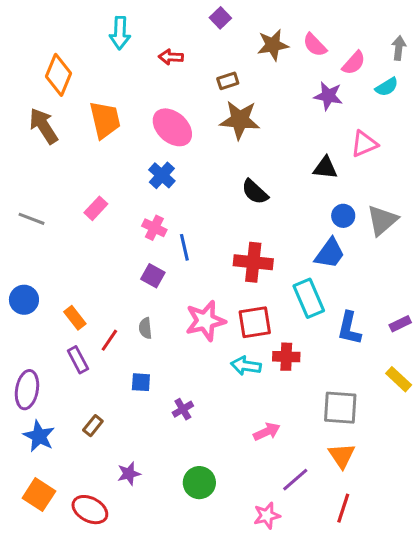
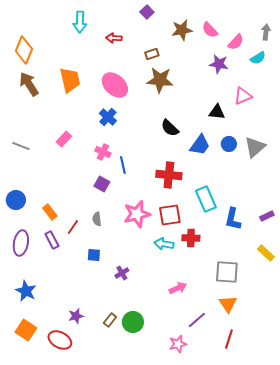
orange diamond: (58, 75) -> (24, 50), moved
blue trapezoid: (330, 253) -> (200, 145), moved
purple ellipse: (27, 390) -> (21, 243), moved
brown rectangle: (93, 426) -> (110, 320), moved
purple star: (129, 474) -> (76, 316), moved

